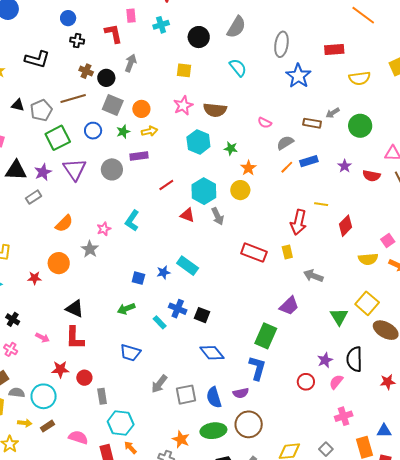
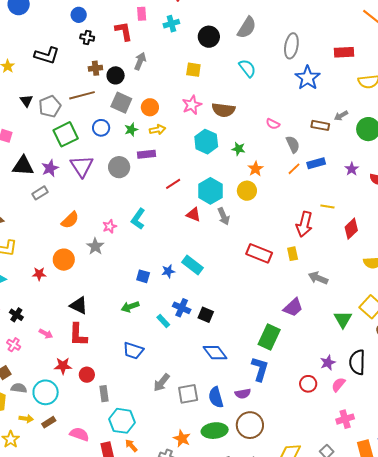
brown cross: (86, 71) -> (95, 68), turned -32
black triangle: (18, 105) -> (26, 101), turned 40
gray semicircle: (285, 143) -> (293, 144), turned 96

